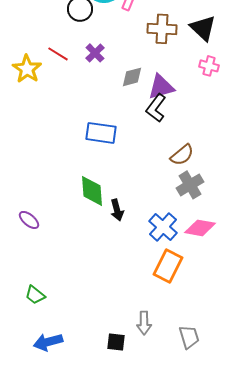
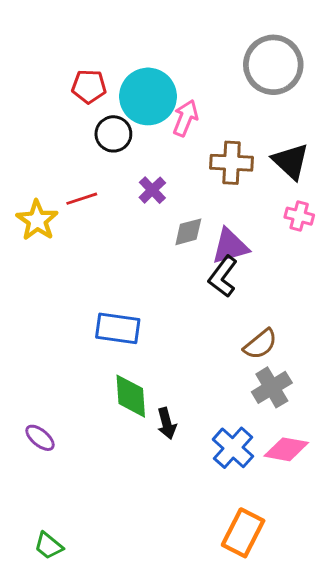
purple cross: (95, 53) -> (152, 190), moved
red line: (58, 54) -> (82, 199), turned -50
blue rectangle: (101, 133) -> (118, 328), moved
orange rectangle: (168, 266) -> (243, 533), moved

